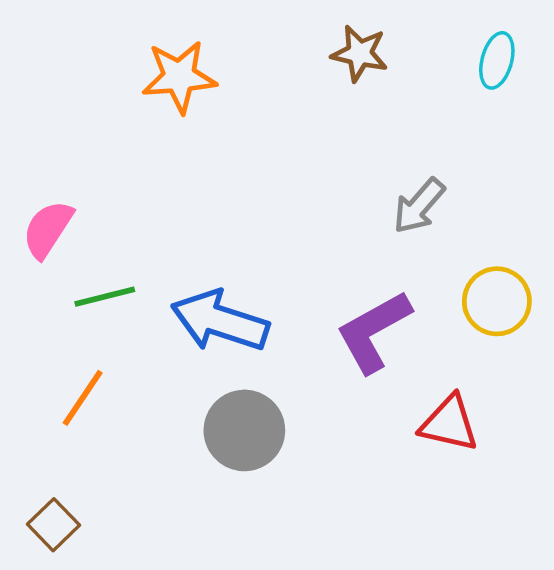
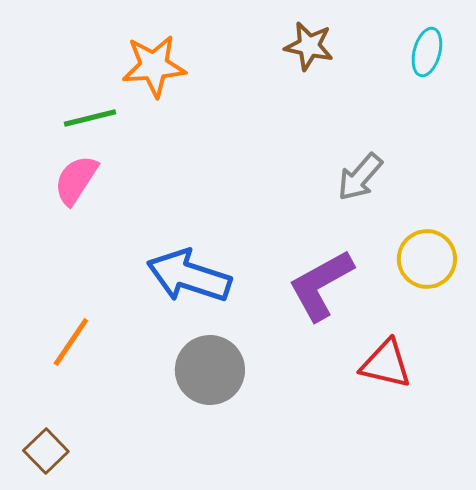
pink semicircle: (48, 229) -> (76, 180), moved
green line: (105, 297) -> (90, 118), moved

